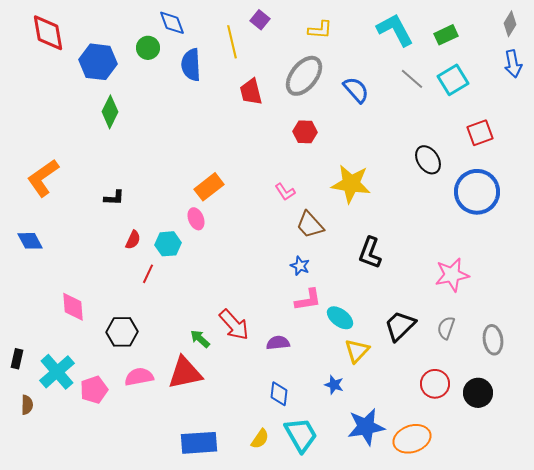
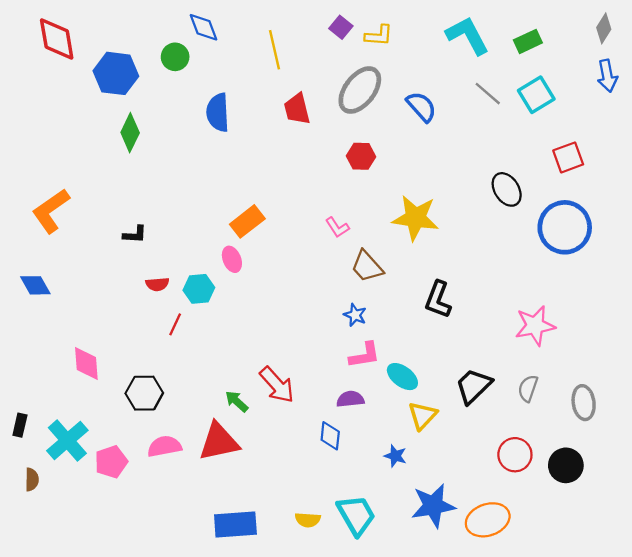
purple square: (260, 20) -> (341, 27), moved
blue semicircle: (191, 65) -> (218, 112), moved
red semicircle: (133, 240) -> (157, 284), turned 60
purple semicircle: (278, 343) -> (350, 399), moved
blue diamond: (279, 394) -> (330, 436), moved
yellow semicircle: (260, 439) -> (308, 520), turned 60

